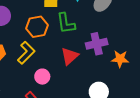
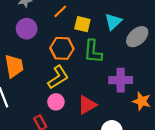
yellow L-shape: (26, 53) -> (58, 77), moved
red triangle: (70, 56) -> (87, 105), moved

